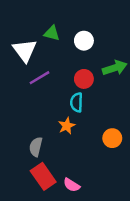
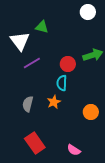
white circle: (84, 41) -> (88, 12), moved
gray semicircle: (36, 147) -> (28, 104), moved
pink semicircle: (72, 185) -> (74, 150), moved

